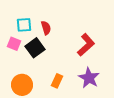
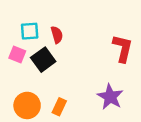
red L-shape: (86, 45) -> (123, 48), moved, turned -35
orange rectangle: (57, 81) -> (59, 107), moved

